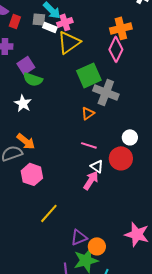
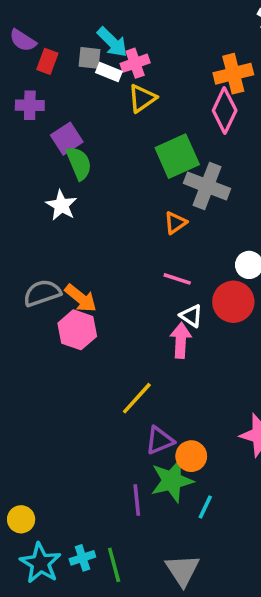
yellow triangle: (69, 42) -> (142, 98), size x0.7
green semicircle: (33, 79) -> (79, 163), turned -132
orange arrow: (26, 141) -> (81, 298), moved
pink arrow: (91, 180) -> (181, 340), turned -30
yellow line: (49, 213) -> (137, 398), moved

